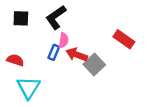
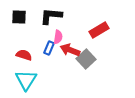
black L-shape: (56, 17) -> (51, 16), turned 40
red rectangle: (124, 39) -> (99, 30), moved, turned -66
red semicircle: (15, 60) -> (24, 55), moved

